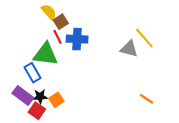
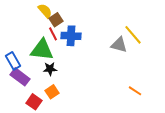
blue rectangle: (33, 73) -> (13, 61), moved
purple rectangle: (23, 95) -> (20, 77), moved
black star: (40, 97) -> (50, 69), moved

